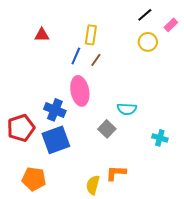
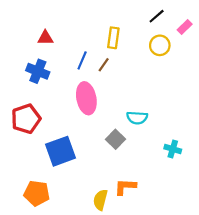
yellow rectangle: (91, 35) -> (113, 38), moved
blue cross: (55, 110) -> (38, 71), moved
red pentagon: (21, 128) -> (26, 119), moved

